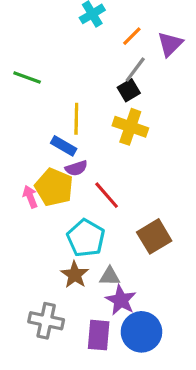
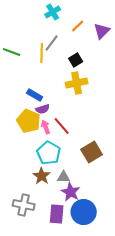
gray line: (135, 70) -> (52, 43), moved
yellow line: (76, 119) -> (42, 53), moved
yellow cross: (130, 127) -> (77, 83), turned -30
pink arrow: (30, 197) -> (46, 127), moved

